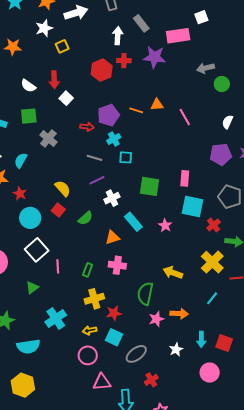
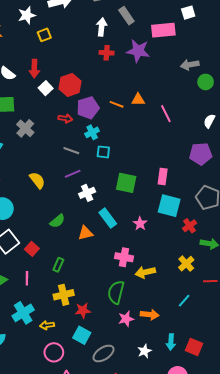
red hexagon: (102, 70) -> (70, 85), moved
red square: (58, 210) -> (32, 249), moved
green semicircle: (85, 218) -> (57, 221), moved
yellow cross: (212, 262) -> (186, 264), size x0.7
pink cross: (117, 265) -> (124, 257), moved
pink line: (58, 266) -> (27, 278), moved
yellow arrow: (173, 273) -> (145, 272), turned -36
yellow arrow: (90, 330) -> (47, 325), moved

